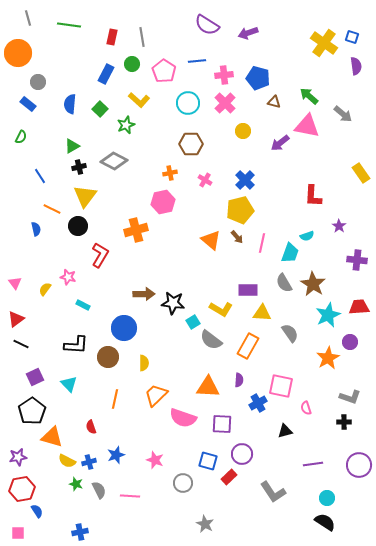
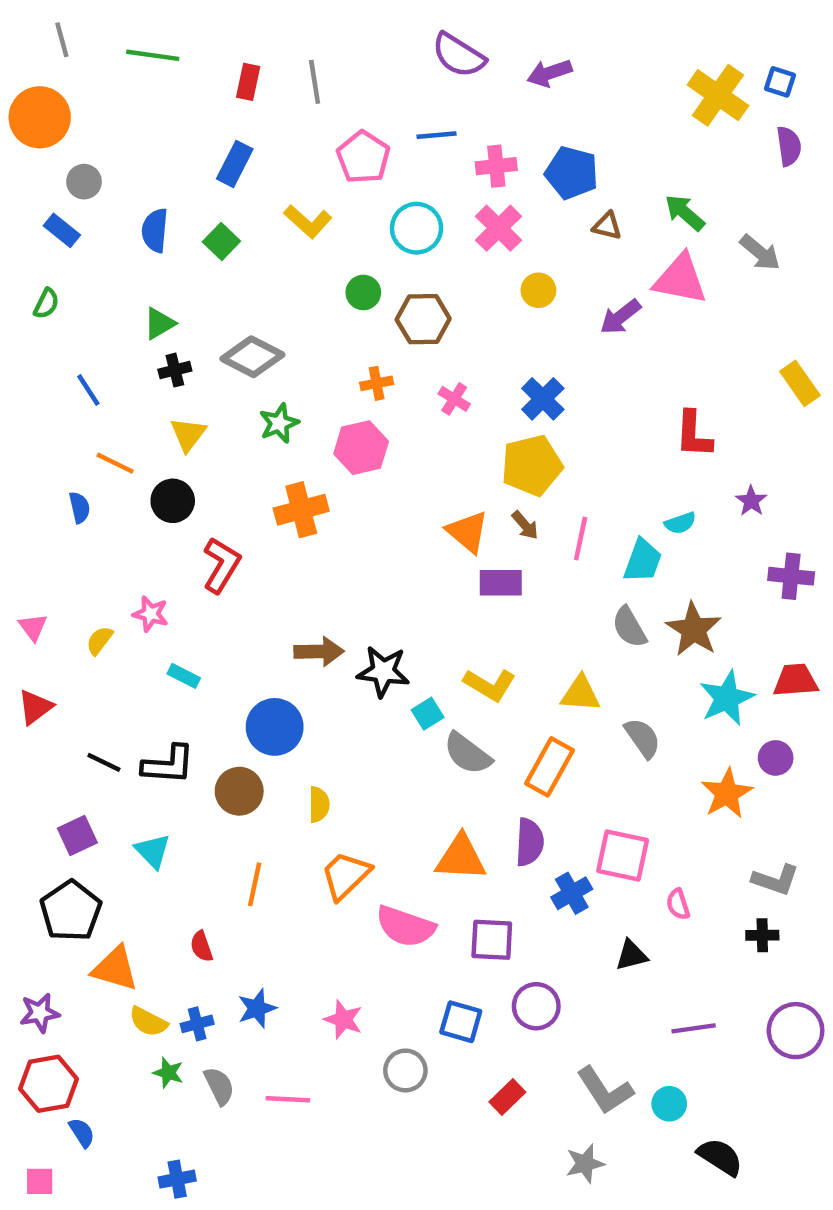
green circle: (132, 64) -> (363, 292), moved
green star: (126, 125) -> (279, 423), moved
yellow triangle: (85, 196) -> (188, 434), size x0.7
purple rectangle: (248, 290) -> (501, 583), moved
black line: (21, 344) -> (104, 762), moved
purple semicircle: (239, 380) -> (530, 842), size x1.5
red rectangle: (229, 477) -> (507, 1097), moved
cyan circle: (327, 498) -> (669, 1104), moved
gray star: (205, 524) -> (585, 1164), moved, turned 30

